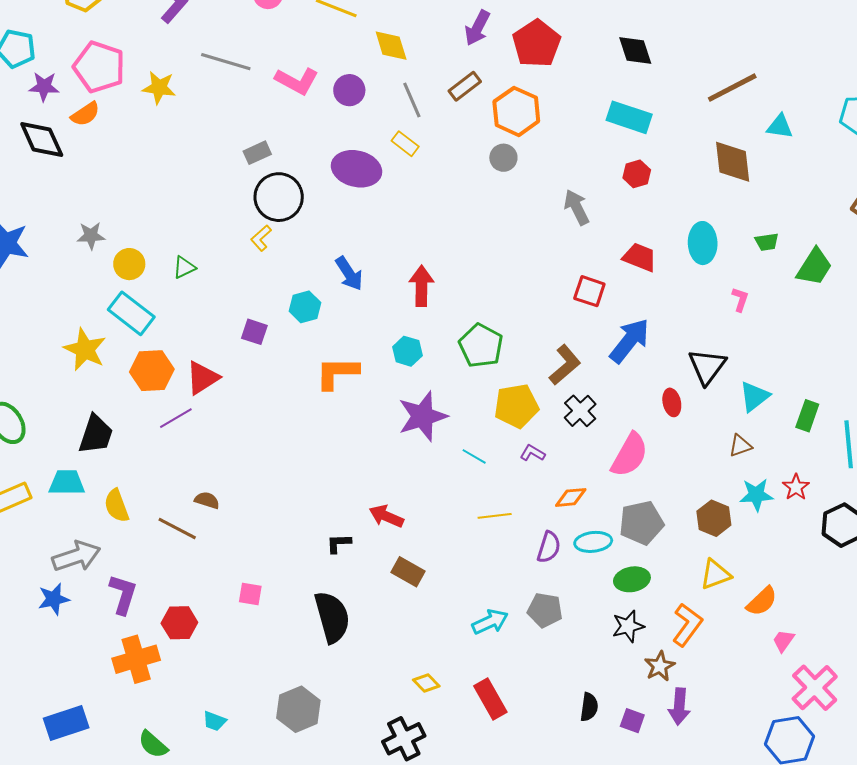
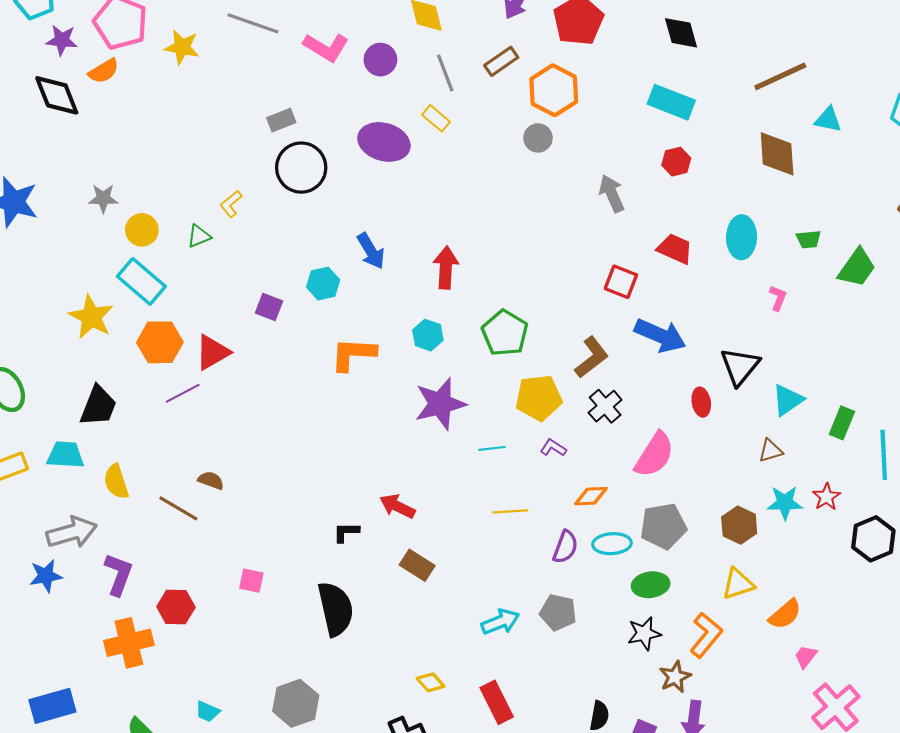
yellow L-shape: (261, 238) -> (231, 204), moved
blue arrow: (630, 341) -> (660, 335), turned 72
cyan line: (474, 456) -> (492, 448), turned -40

